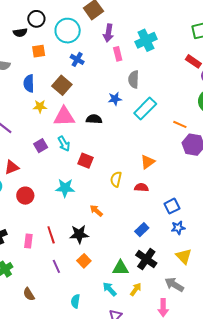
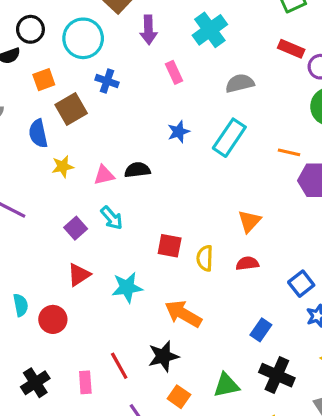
pink rectangle: (118, 54) -> (174, 72), moved
gray semicircle: (134, 79) -> (240, 83), moved, turned 84
brown square: (62, 85) -> (71, 109), moved, turned 30
pink triangle: (64, 117) -> (104, 175), size x0.6
black semicircle: (94, 119) -> (137, 170), moved
red square: (85, 161) -> (170, 246), moved
red triangle: (12, 167) -> (79, 275), moved
red circle: (25, 196) -> (53, 319), moved
orange arrow: (96, 211) -> (183, 314), size x1.6
green triangle: (120, 268) -> (226, 385), moved

